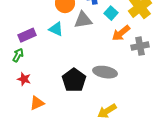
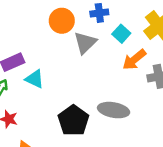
gray triangle: (83, 20) -> (85, 43), turned -36
cyan triangle: (56, 29) -> (35, 79), moved

